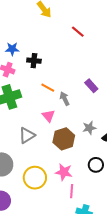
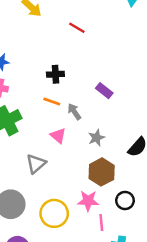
black cross: (34, 61) -> (55, 74), moved
gray star: (89, 128) -> (96, 138), moved
brown hexagon: (64, 139) -> (102, 172), moved
black circle: (96, 165) -> (125, 200), moved

